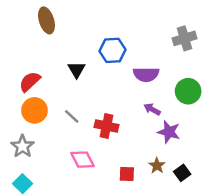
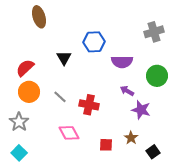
black square: (182, 173) -> (153, 152), moved

